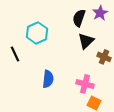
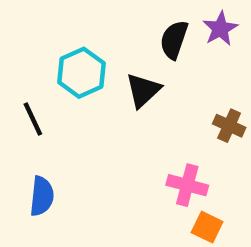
black triangle: (86, 41) -> (143, 90), moved
blue semicircle: (48, 79) -> (42, 196), moved

